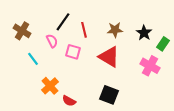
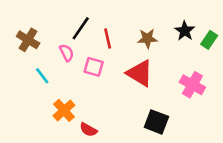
black star: (144, 33) -> (185, 31), moved
green rectangle: (163, 44) -> (209, 40), moved
black square: (109, 95) -> (156, 122), moved

